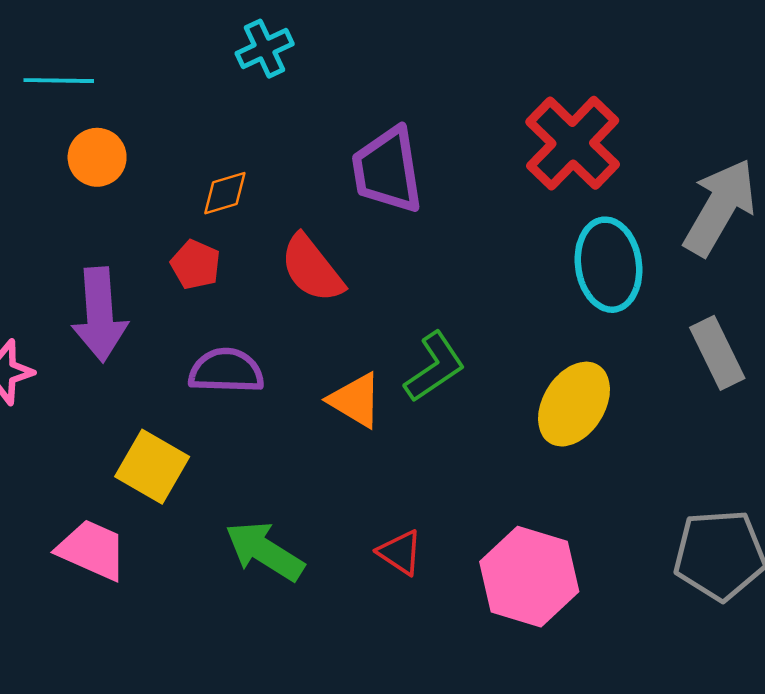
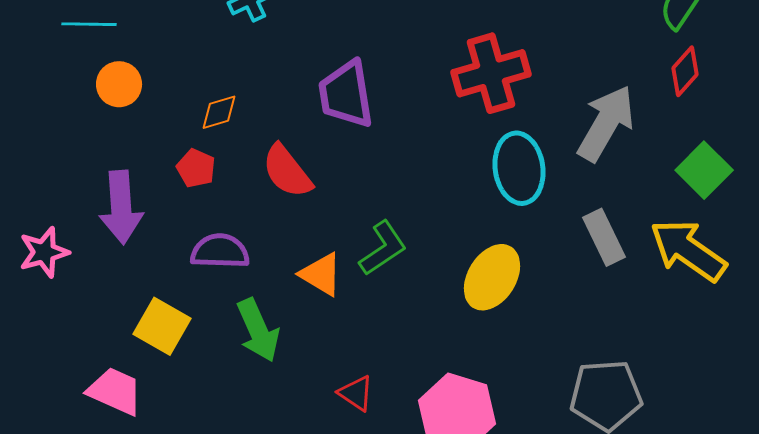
red cross: (573, 143) -> (491, 73), turned 30
green arrow: (265, 551) -> (258, 330), moved, turned -146

